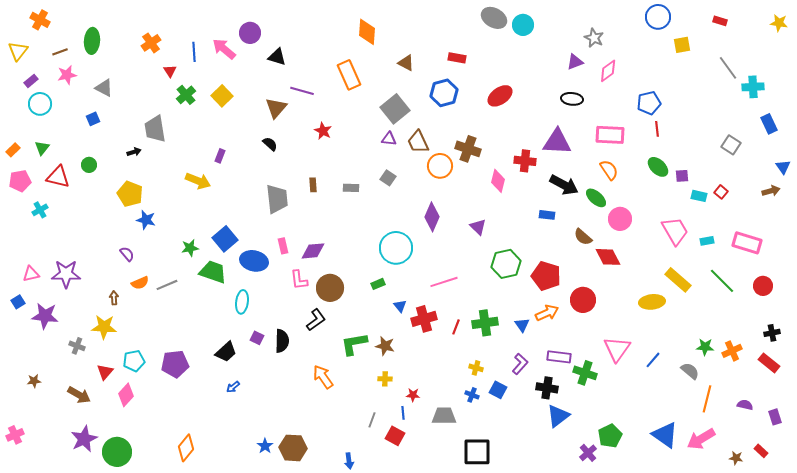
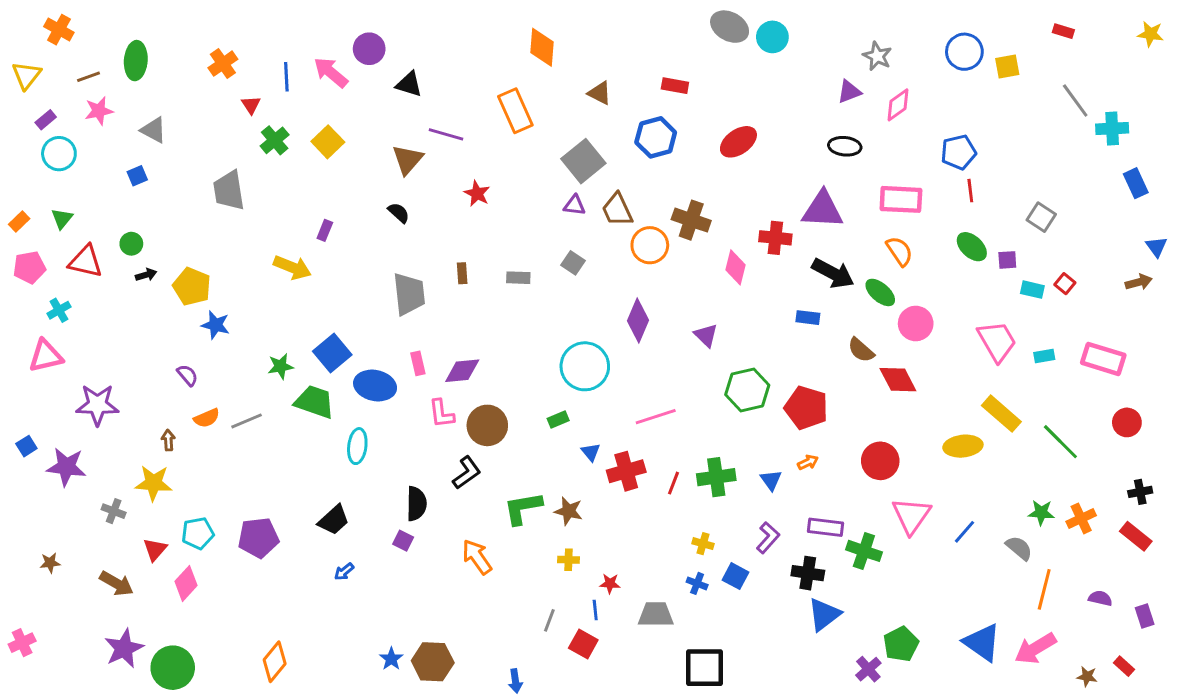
blue circle: (658, 17) -> (964, 52), moved
gray square: (731, 145) -> (1041, 217), moved
black arrow: (134, 152) -> (146, 275), moved
pink triangle: (31, 274) -> (46, 356), moved, size x1.4
green line: (722, 281) -> (1060, 442), moved
red circle: (583, 300) -> (880, 461), moved
orange arrow: (547, 313) -> (808, 462), size x0.6
purple square: (257, 338) -> (403, 541), moved

